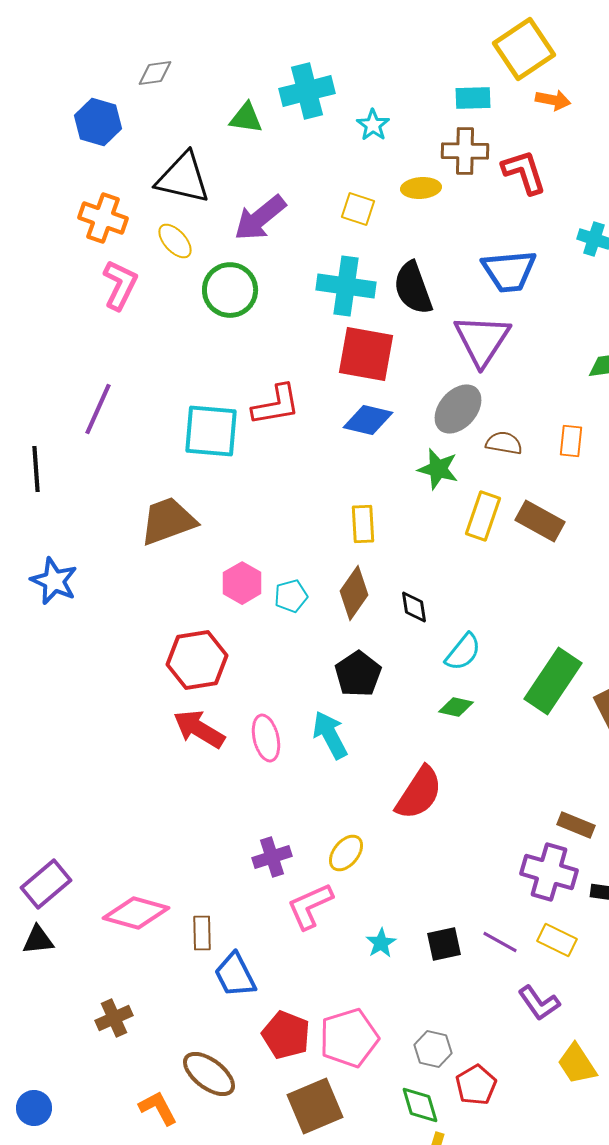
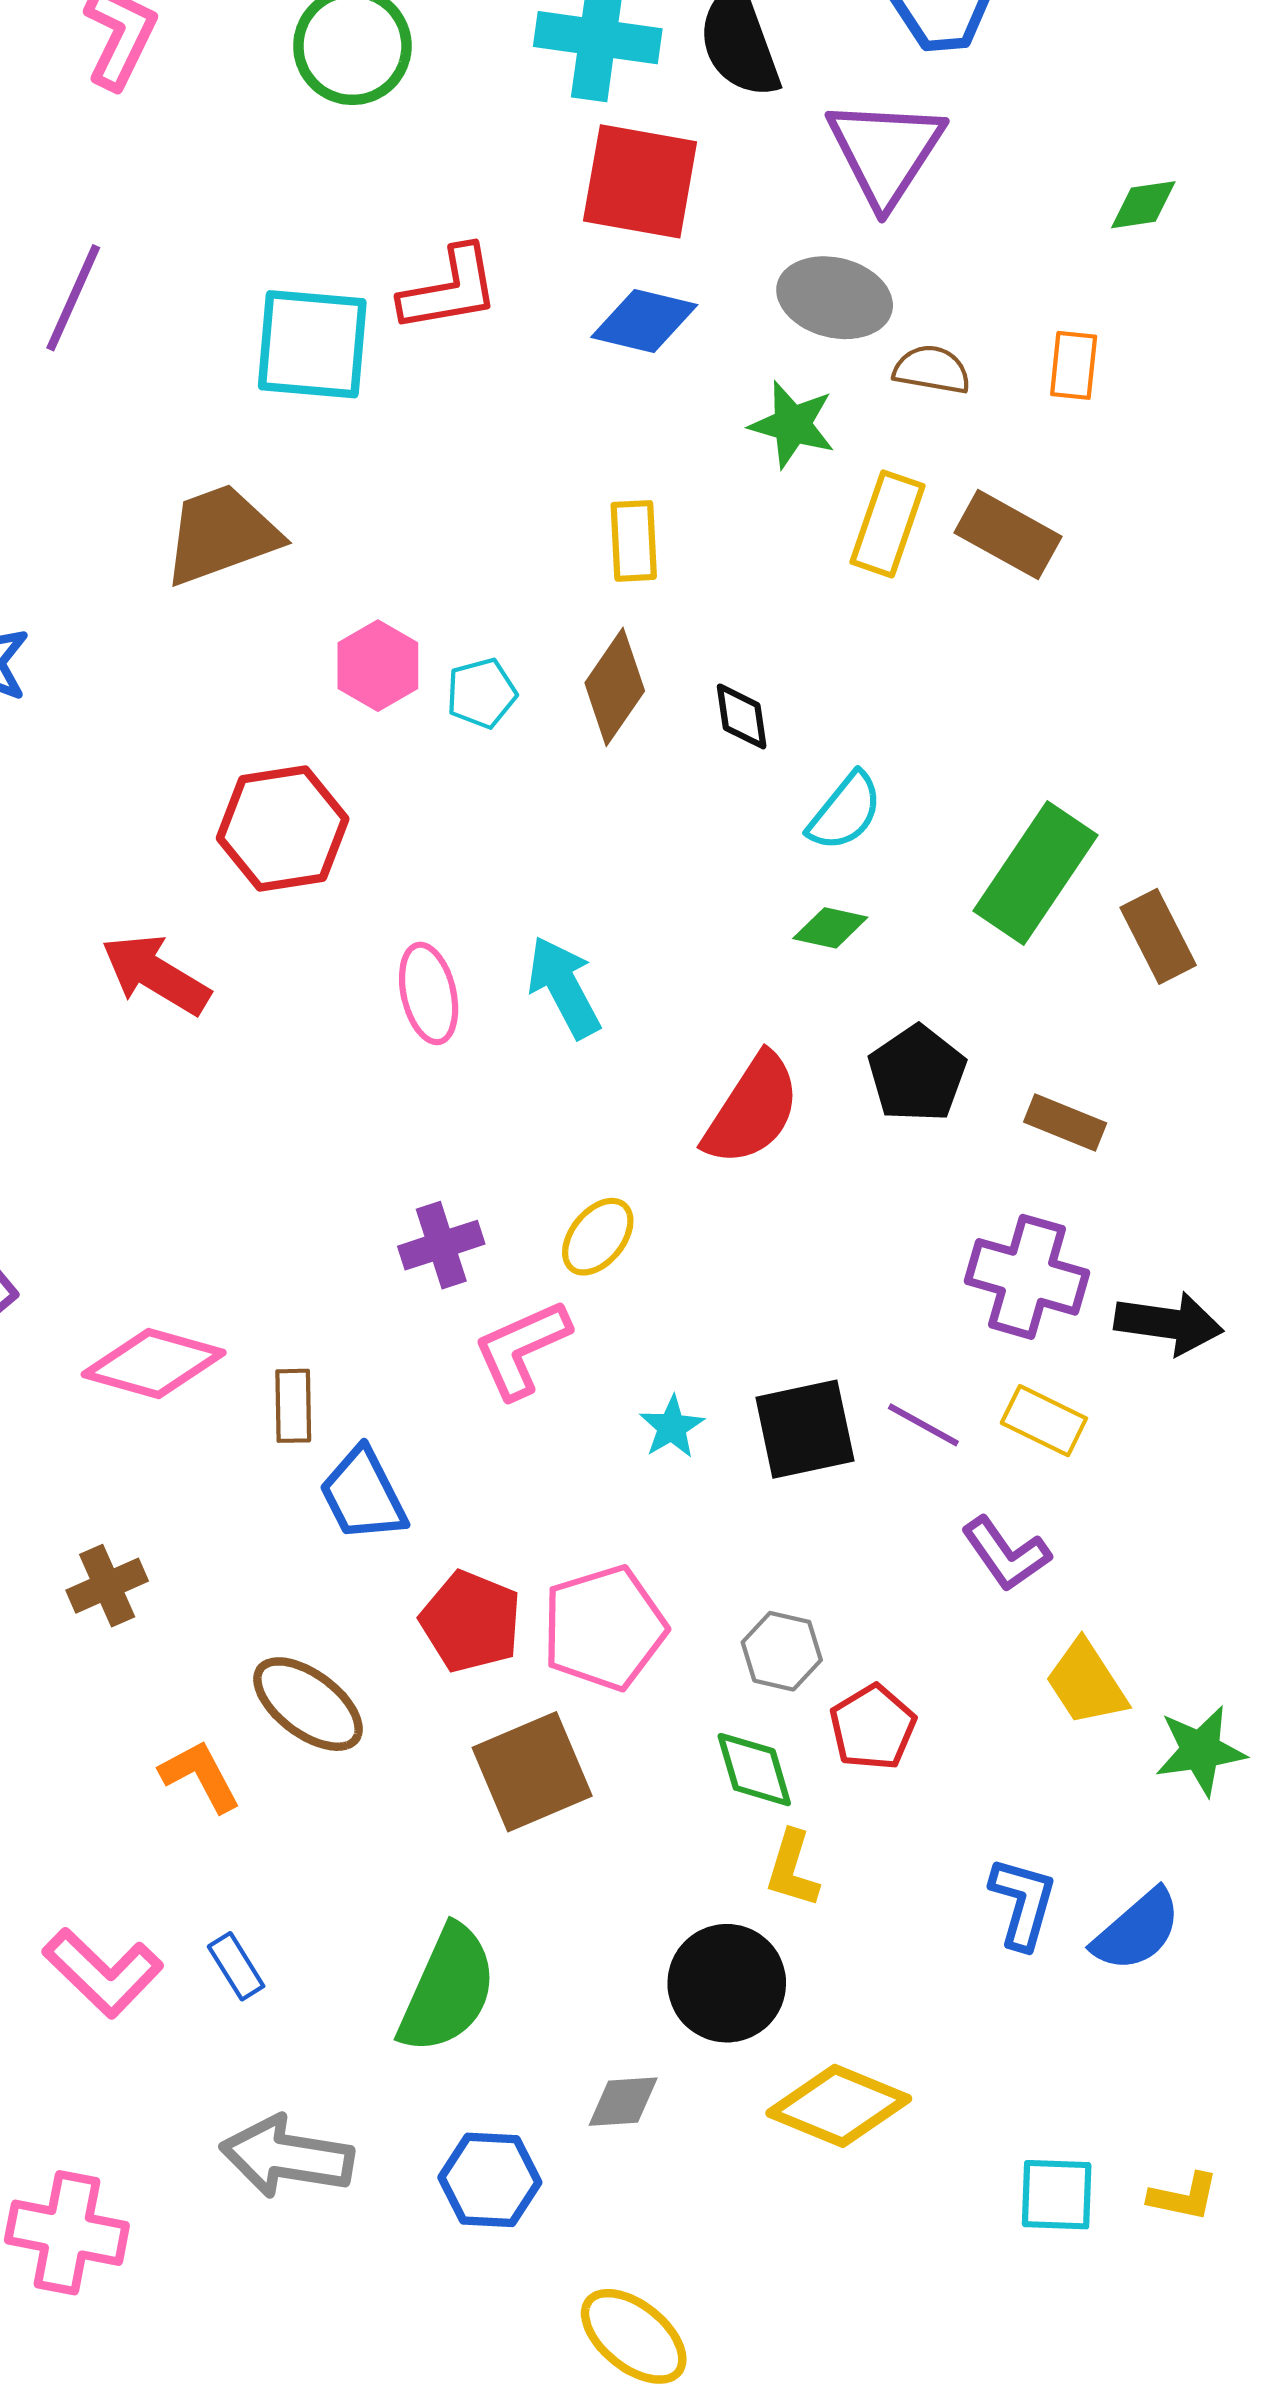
gray ellipse: (458, 409) -> (835, 298), turned 63
black pentagon: (358, 674) -> (917, 1074), moved
red arrow: (199, 729) -> (156, 974), moved
brown rectangle: (576, 825) -> (1065, 1122), moved
black square: (444, 944) -> (805, 1429), size x1.4

